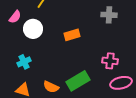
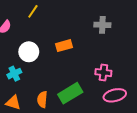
white circle: (33, 29) -> (29, 52), moved
orange semicircle: (51, 87) -> (42, 99), turned 70

